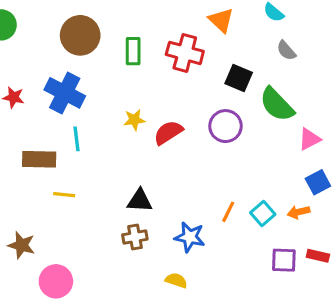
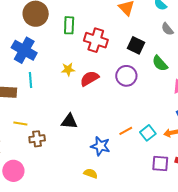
red cross: (185, 53) -> (96, 40), moved
green semicircle: (277, 104) -> (160, 63), size x0.7
yellow line: (64, 195) -> (20, 124), moved
orange line: (228, 212) -> (126, 131), turned 32
brown cross: (135, 237) -> (37, 139), moved

